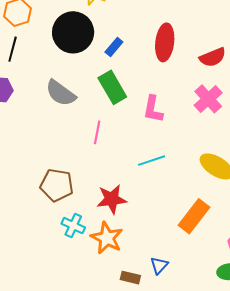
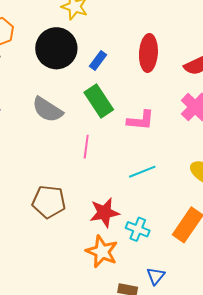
pink L-shape: (153, 109) -> (141, 120), turned -92
cyan cross: (73, 226) -> (138, 229), moved

